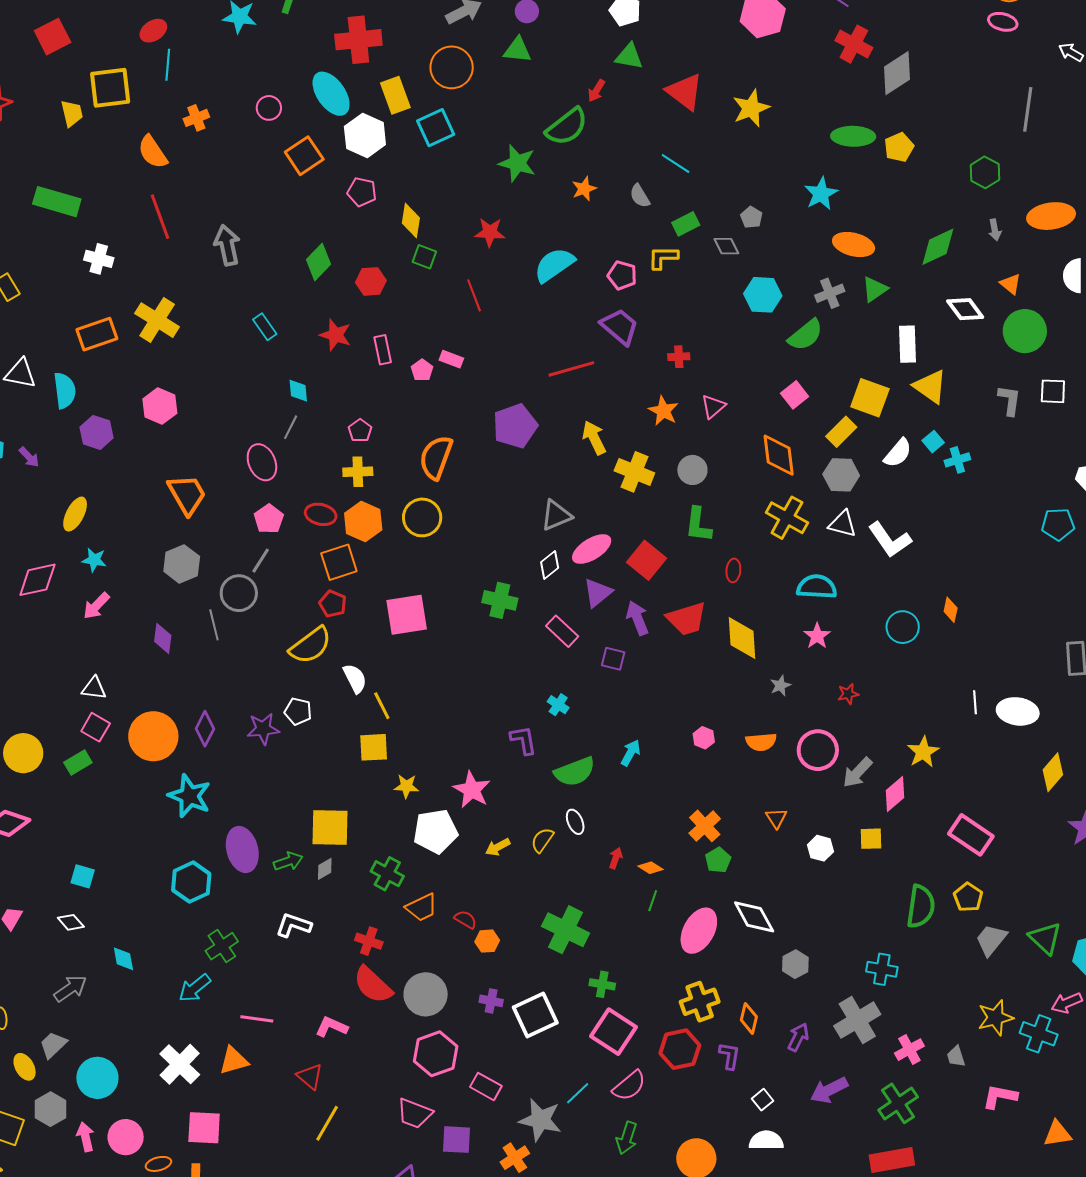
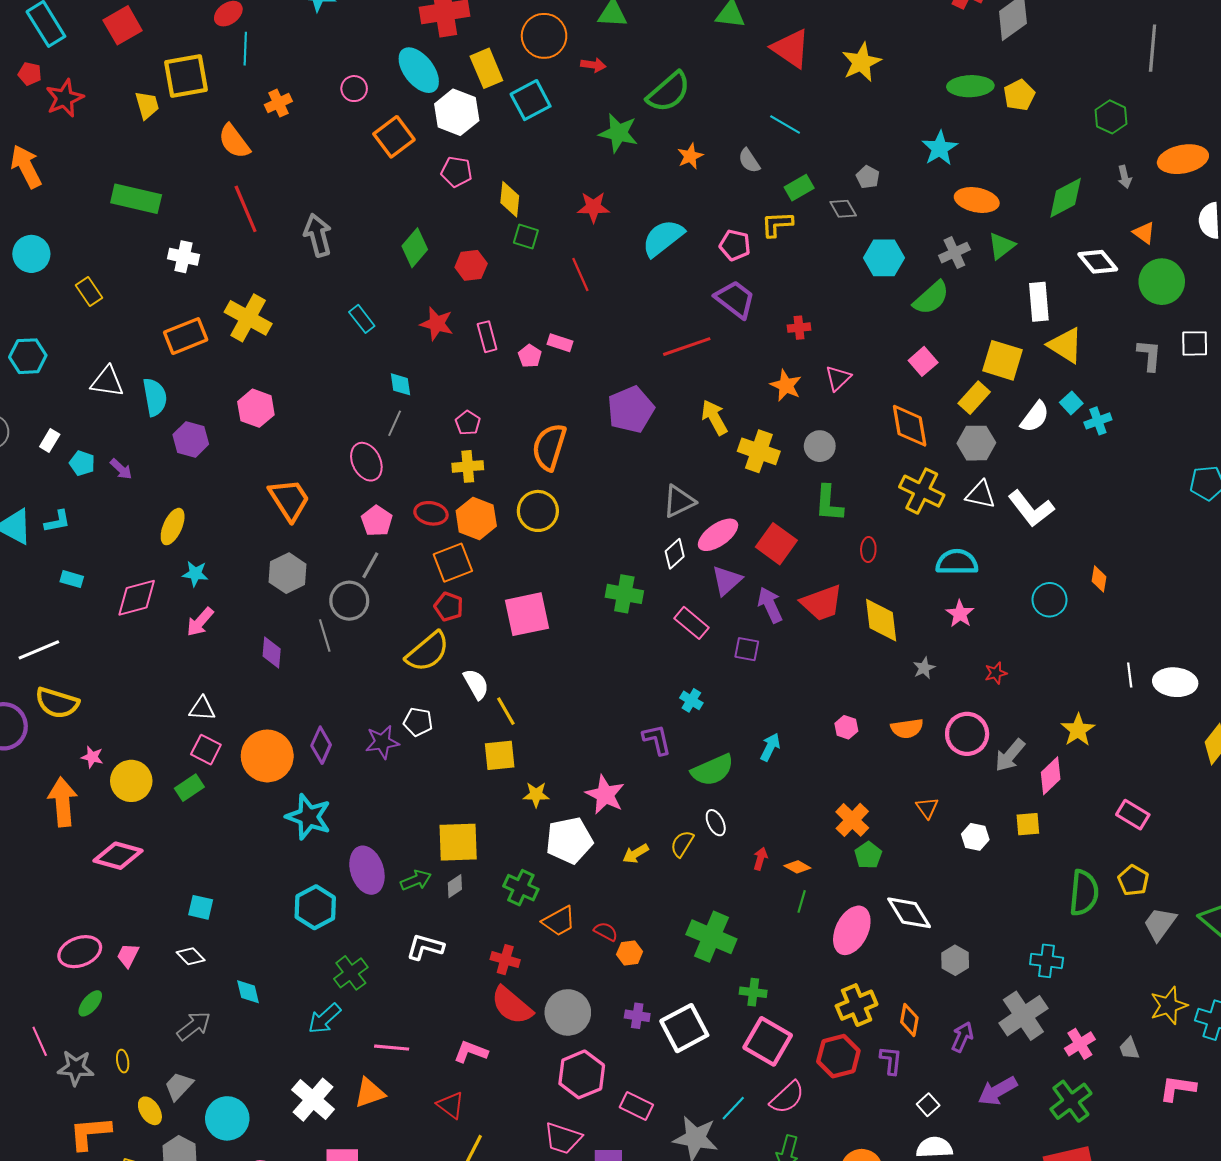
red arrow: (596, 91) -> (593, 65), moved, turned -110
pink rectangle: (971, 835) -> (1133, 815), size x0.7

